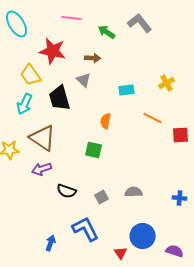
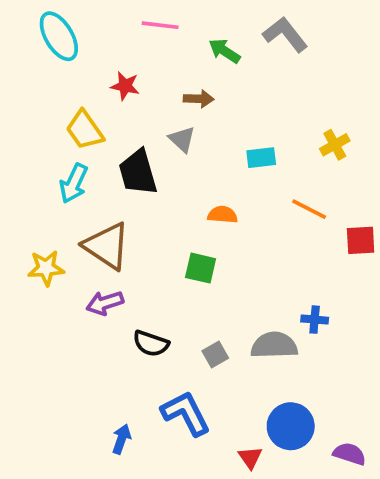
red star: (53, 51) -> (125, 86), size x0.6
orange semicircle: (106, 121) -> (223, 215), turned 84
gray semicircle: (134, 192) -> (274, 345), size x1.4
blue cross: (180, 198) -> (315, 320), moved

